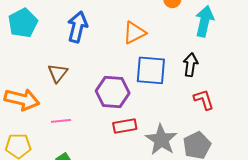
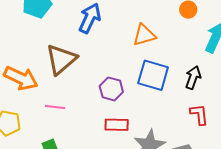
brown triangle: (58, 73) -> (61, 59), size x1.6
purple hexagon: (113, 92) -> (111, 89), size x0.7

